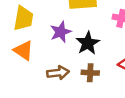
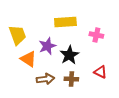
yellow trapezoid: (23, 18) -> (17, 35), turned -30
orange triangle: (23, 50) -> (28, 59), moved

